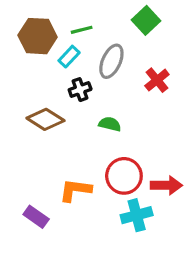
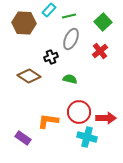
green square: (146, 20) -> (103, 22), moved
green line: (82, 30) -> (69, 16), moved
cyan rectangle: (69, 57) -> (49, 10), moved
cyan cross: (137, 215) -> (87, 137), turned 30

